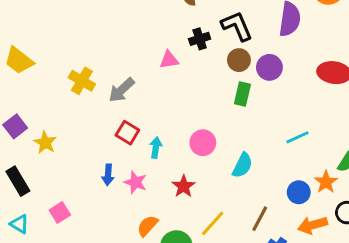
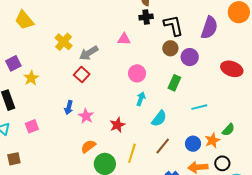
black cross: (200, 39) -> (146, 17), moved
green rectangle: (242, 94) -> (174, 83), moved
red square: (127, 133) -> (82, 75), moved
pink circle: (203, 143) -> (137, 73), moved
cyan arrow: (156, 148) -> (141, 99), moved
brown line: (260, 219) -> (163, 146), moved
yellow line: (213, 223) -> (132, 153), turned -36

